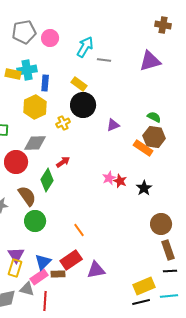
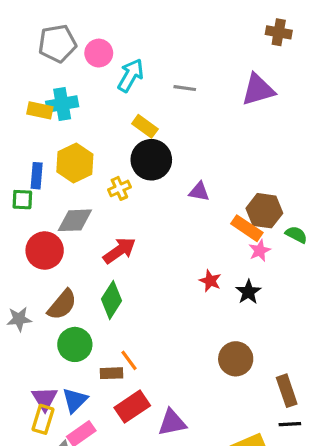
cyan arrow: (85, 47) -> (131, 75), moved
blue rectangle: (45, 83) -> (37, 176), moved
green semicircle: (154, 117) -> (296, 235), moved
purple triangle: (113, 125) -> (199, 192), turned 32
red arrow: (63, 162) -> (119, 251), size x1.5
pink star: (109, 178) -> (260, 251), moved
green diamond: (47, 180) -> (111, 300), moved
brown semicircle: (27, 196) -> (62, 305), turned 75
brown circle: (161, 224) -> (236, 359), moved
orange line: (79, 230) -> (129, 360), moved
blue triangle: (43, 262) -> (75, 400), moved
brown rectangle: (58, 274) -> (111, 373), moved

